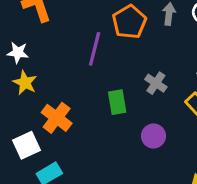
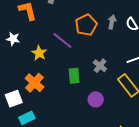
purple line: (95, 49) -> (62, 41), turned -70
yellow star: (25, 83) -> (39, 53), moved

